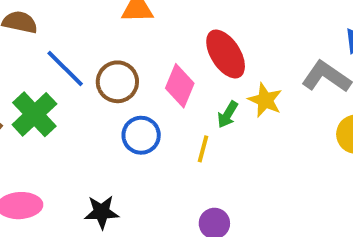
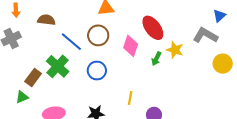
brown circle: (117, 82) -> (98, 35), moved
blue circle: (141, 135) -> (97, 71), moved
yellow line: (203, 149) -> (130, 98), moved

